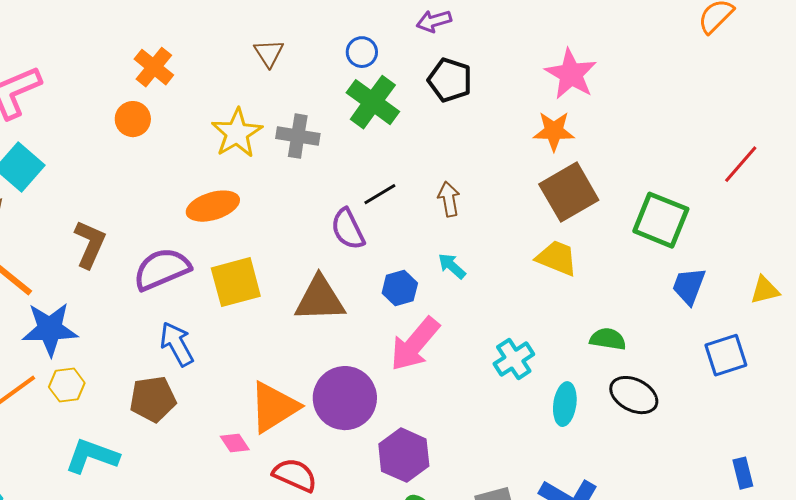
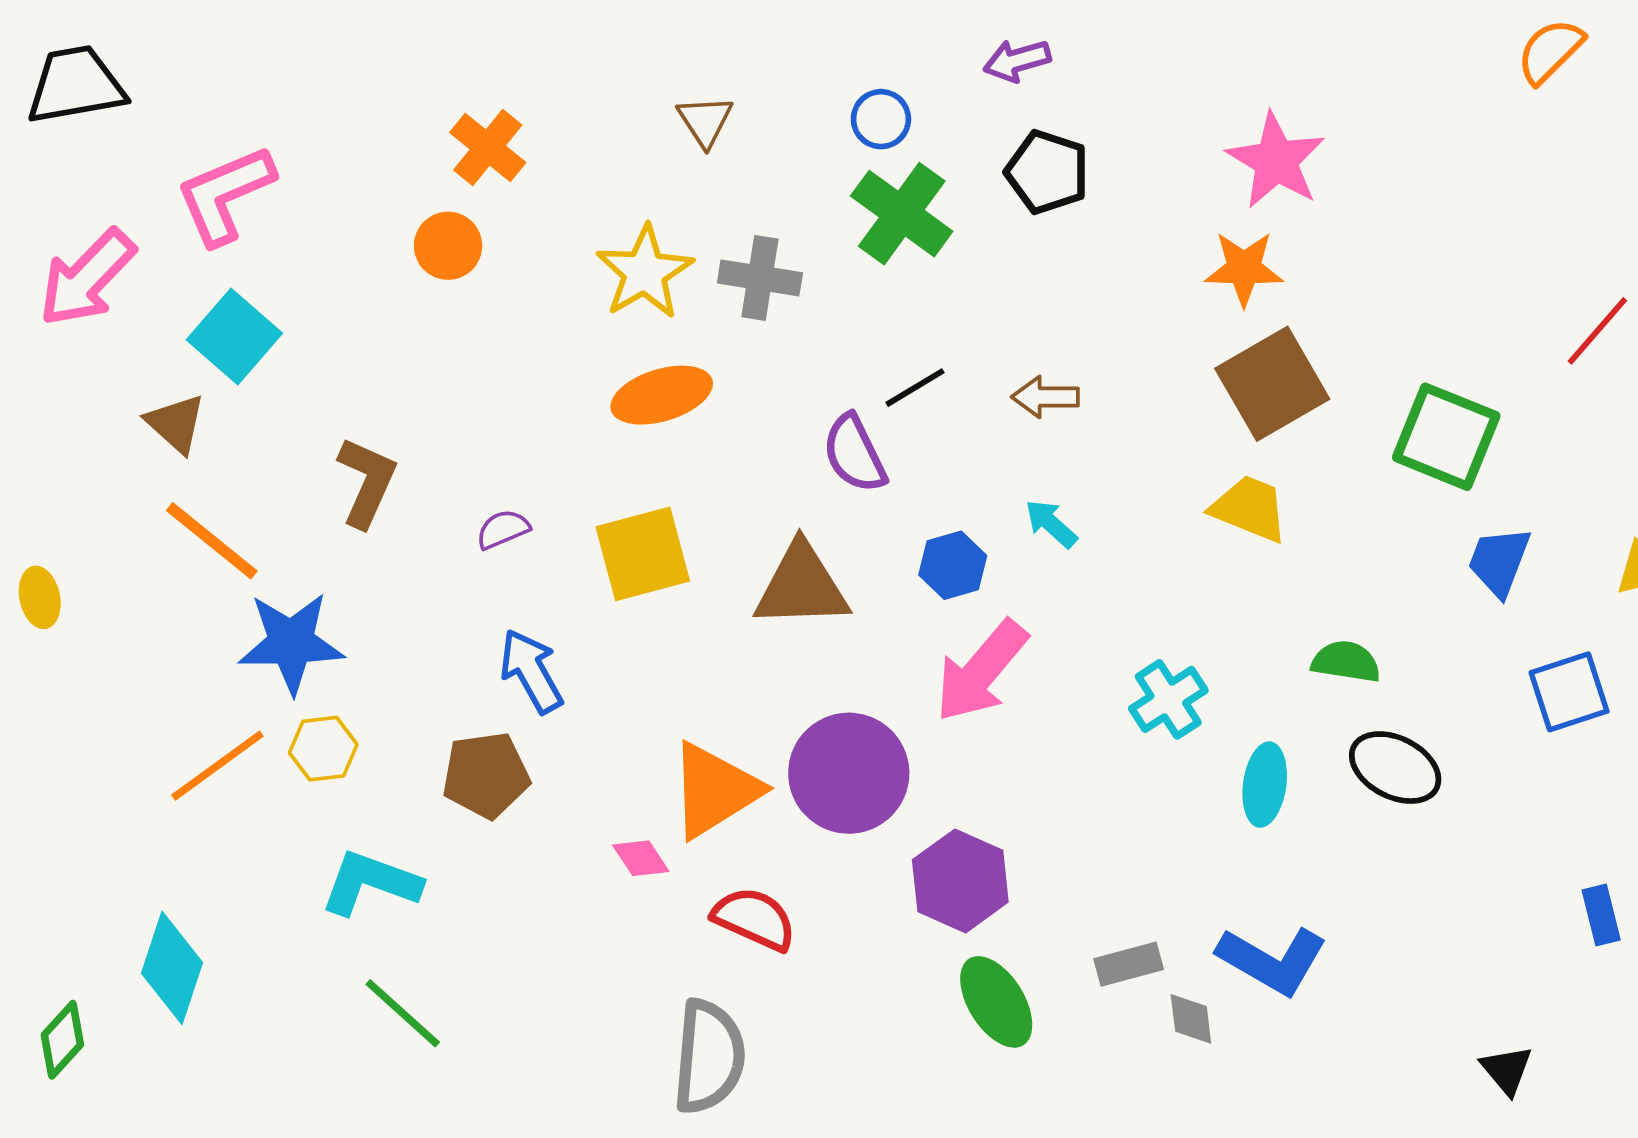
brown arrow: (449, 199) -> (1045, 397), turned -80
orange ellipse: (213, 206) -> (662, 395), moved
purple semicircle: (162, 269) -> (503, 529), size x0.5

